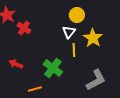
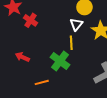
yellow line: (74, 50) -> (71, 43), moved

